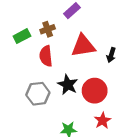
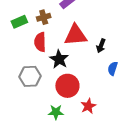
black star: (68, 85) -> (59, 59), moved
red circle: (95, 91) -> (67, 86), moved

